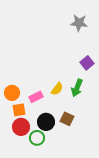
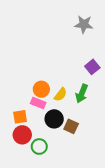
orange circle: (12, 93) -> (41, 89), moved
pink rectangle: (36, 97) -> (38, 103), turned 48
black circle: (46, 122) -> (54, 119), moved

